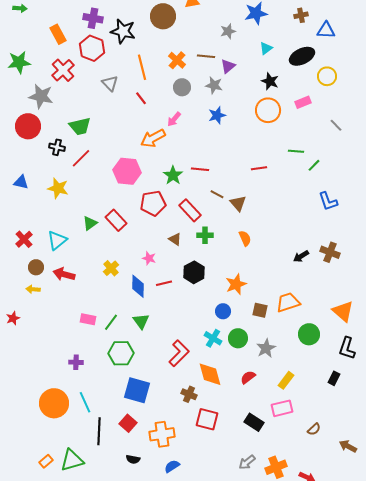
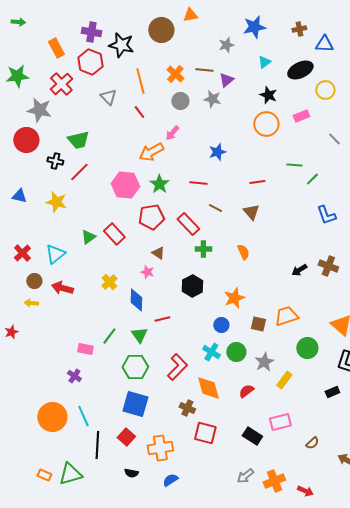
blue star: (217, 115) -> (217, 152), moved
green star: (173, 175) -> (159, 184), moved
brown triangle: (238, 203) -> (251, 212), moved
brown triangle: (175, 239) -> (158, 253), moved
red line: (164, 283) -> (162, 319), moved
pink rectangle: (88, 319) -> (85, 349), moved
green hexagon: (121, 353) -> (135, 367), moved
purple cross: (76, 362) -> (74, 376), turned 32
black rectangle: (334, 378) -> (332, 392), turned 40
yellow rectangle: (286, 380) -> (284, 380), moved
orange rectangle: (46, 461) -> (44, 475), turned 64

